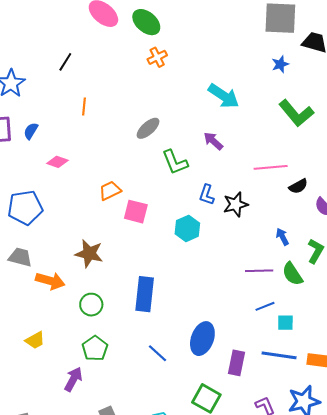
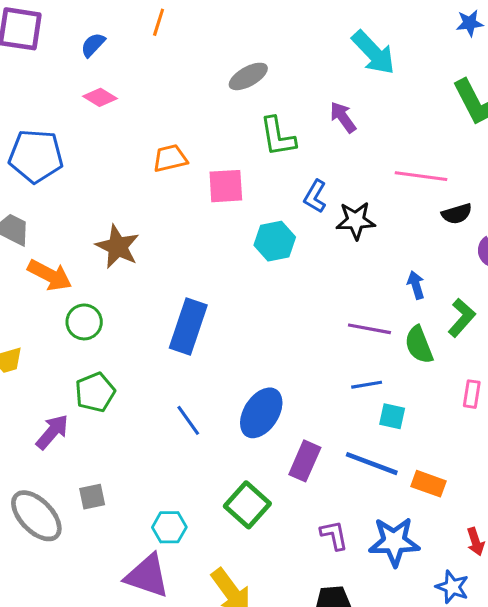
blue semicircle: (31, 131) -> (93, 45), moved
pink square: (136, 212) -> (226, 186), moved, turned -30
green circle: (91, 305) -> (84, 322), moved

